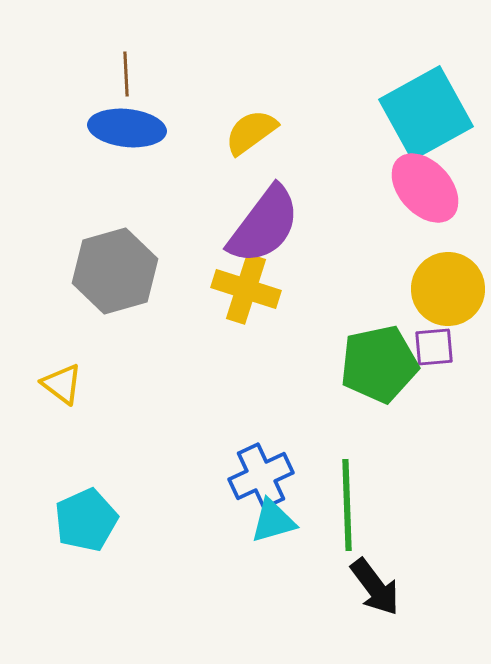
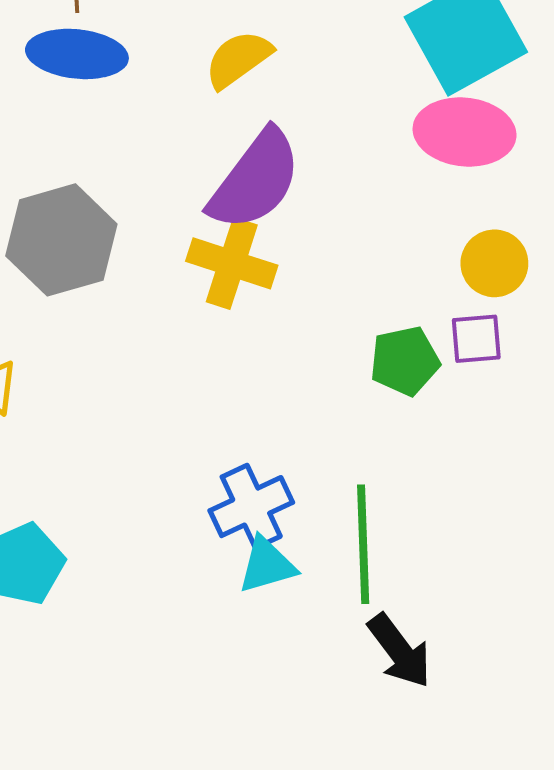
pink ellipse: (425, 188) -> (465, 132), turned -42
yellow circle: (448, 289) -> (494, 263), size x0.7
green pentagon: (379, 364) -> (405, 361), size x0.7

